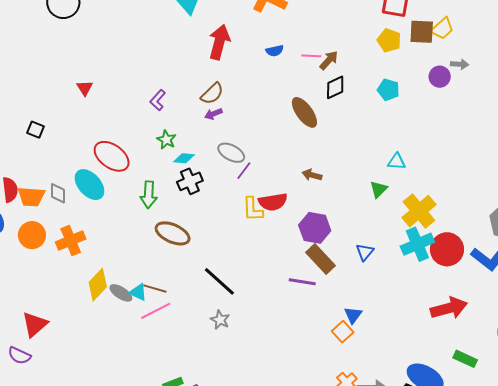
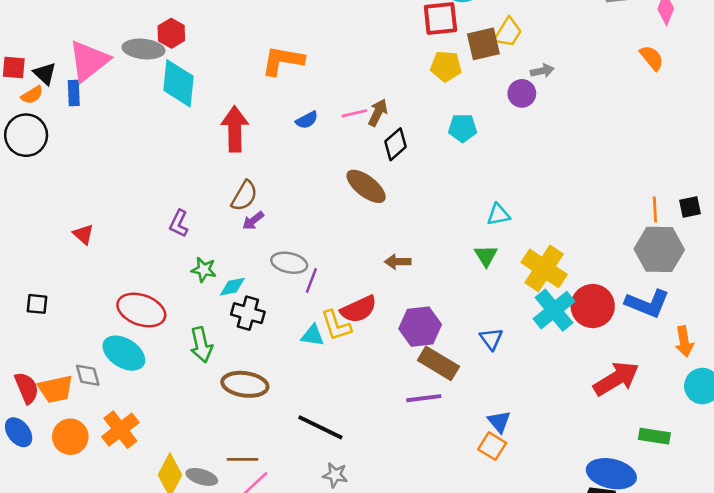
black cross: (190, 181) -> (248, 313), turned -35
cyan triangle: (138, 292) -> (313, 335), moved

